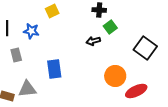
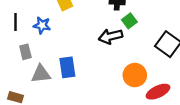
black arrow: (93, 41) -> (110, 36), size x1.5
gray triangle: (27, 89) -> (41, 74), moved

